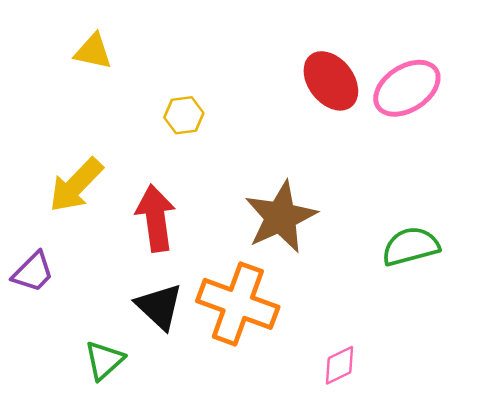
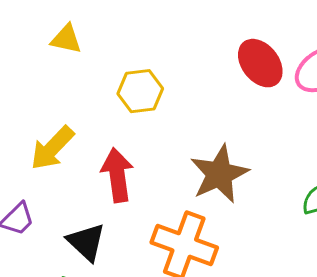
yellow hexagon: (184, 115) -> (140, 91), size x1.4
black triangle: (159, 306) -> (86, 242), moved

